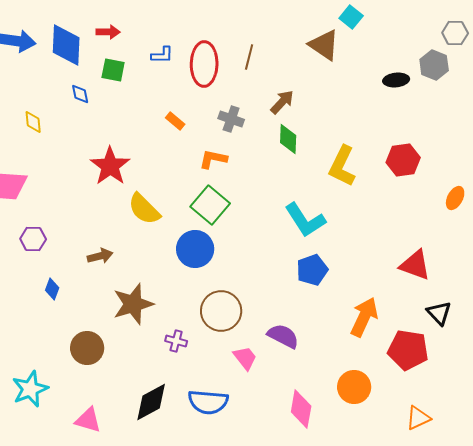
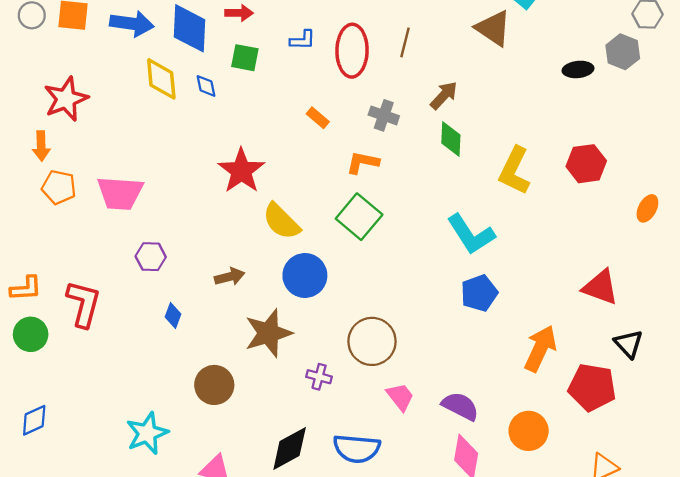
yellow diamond: (33, 122) -> (161, 79), moved, size x1.6
blue circle: (195, 249) -> (305, 275), moved
purple semicircle: (283, 336) -> (460, 406), moved

